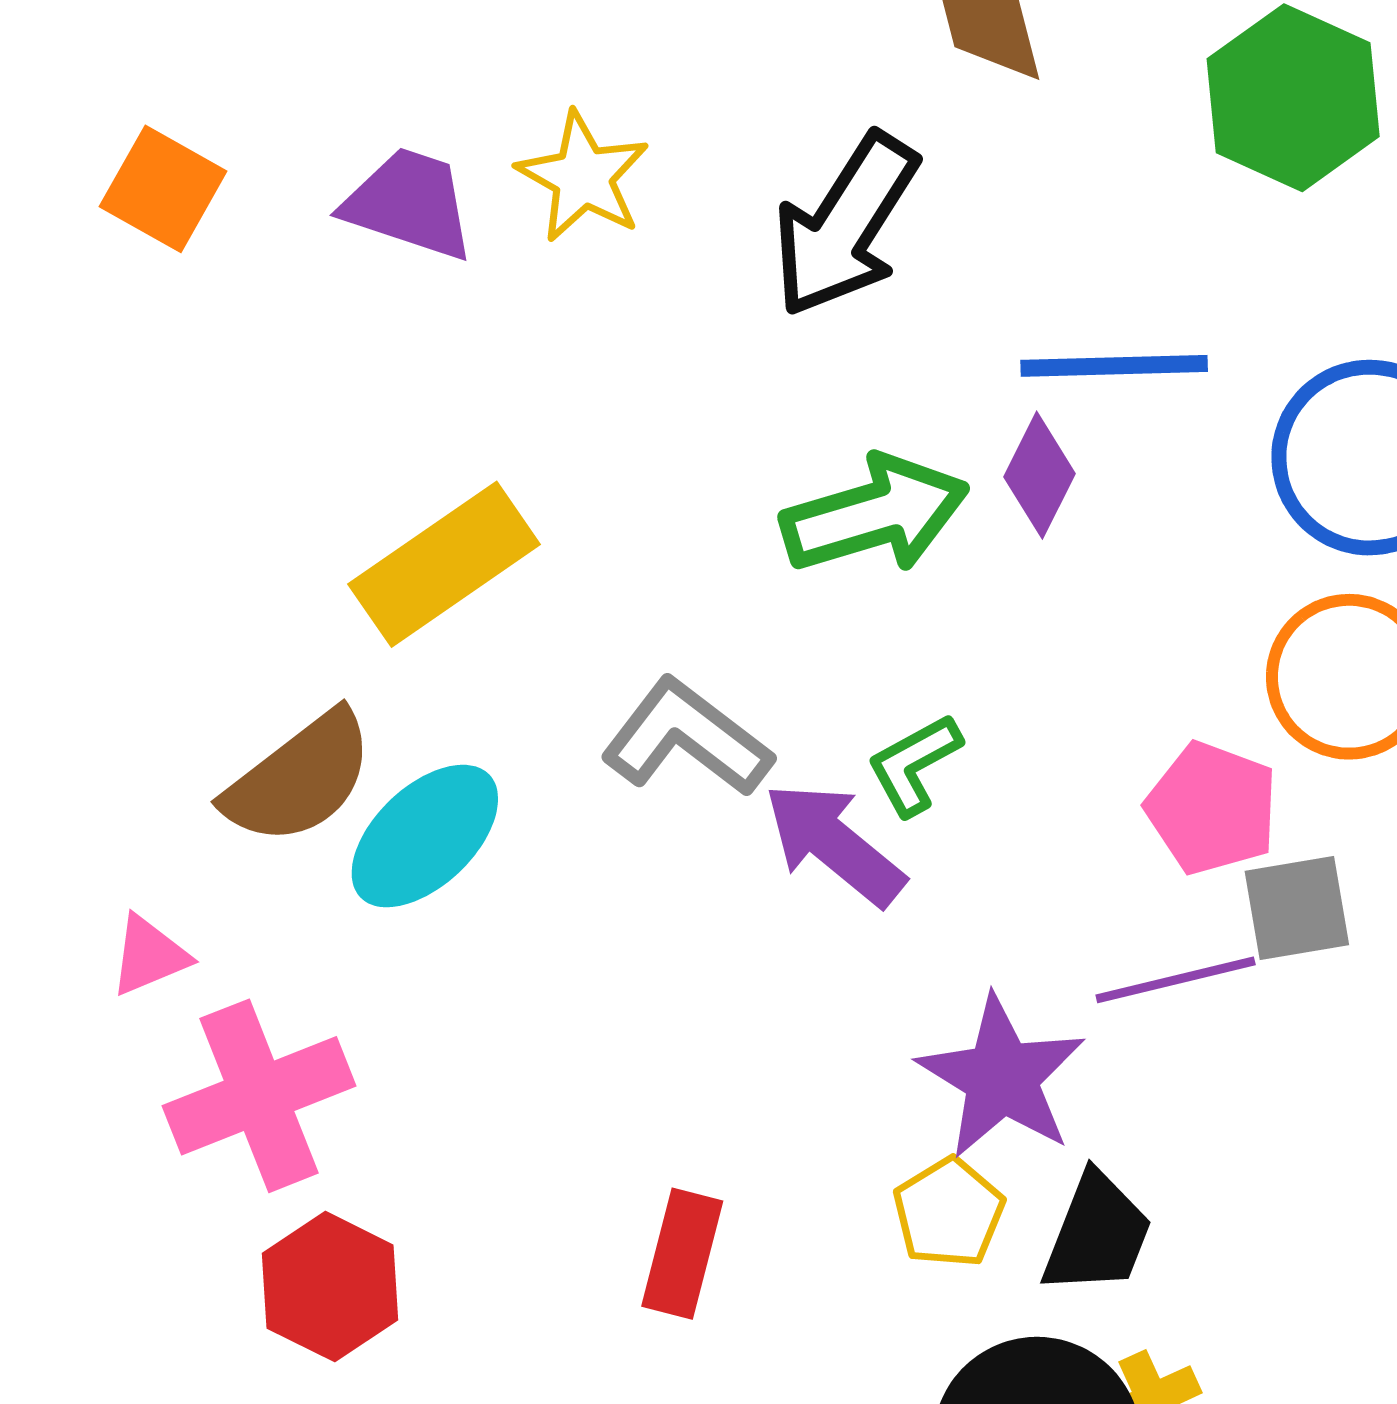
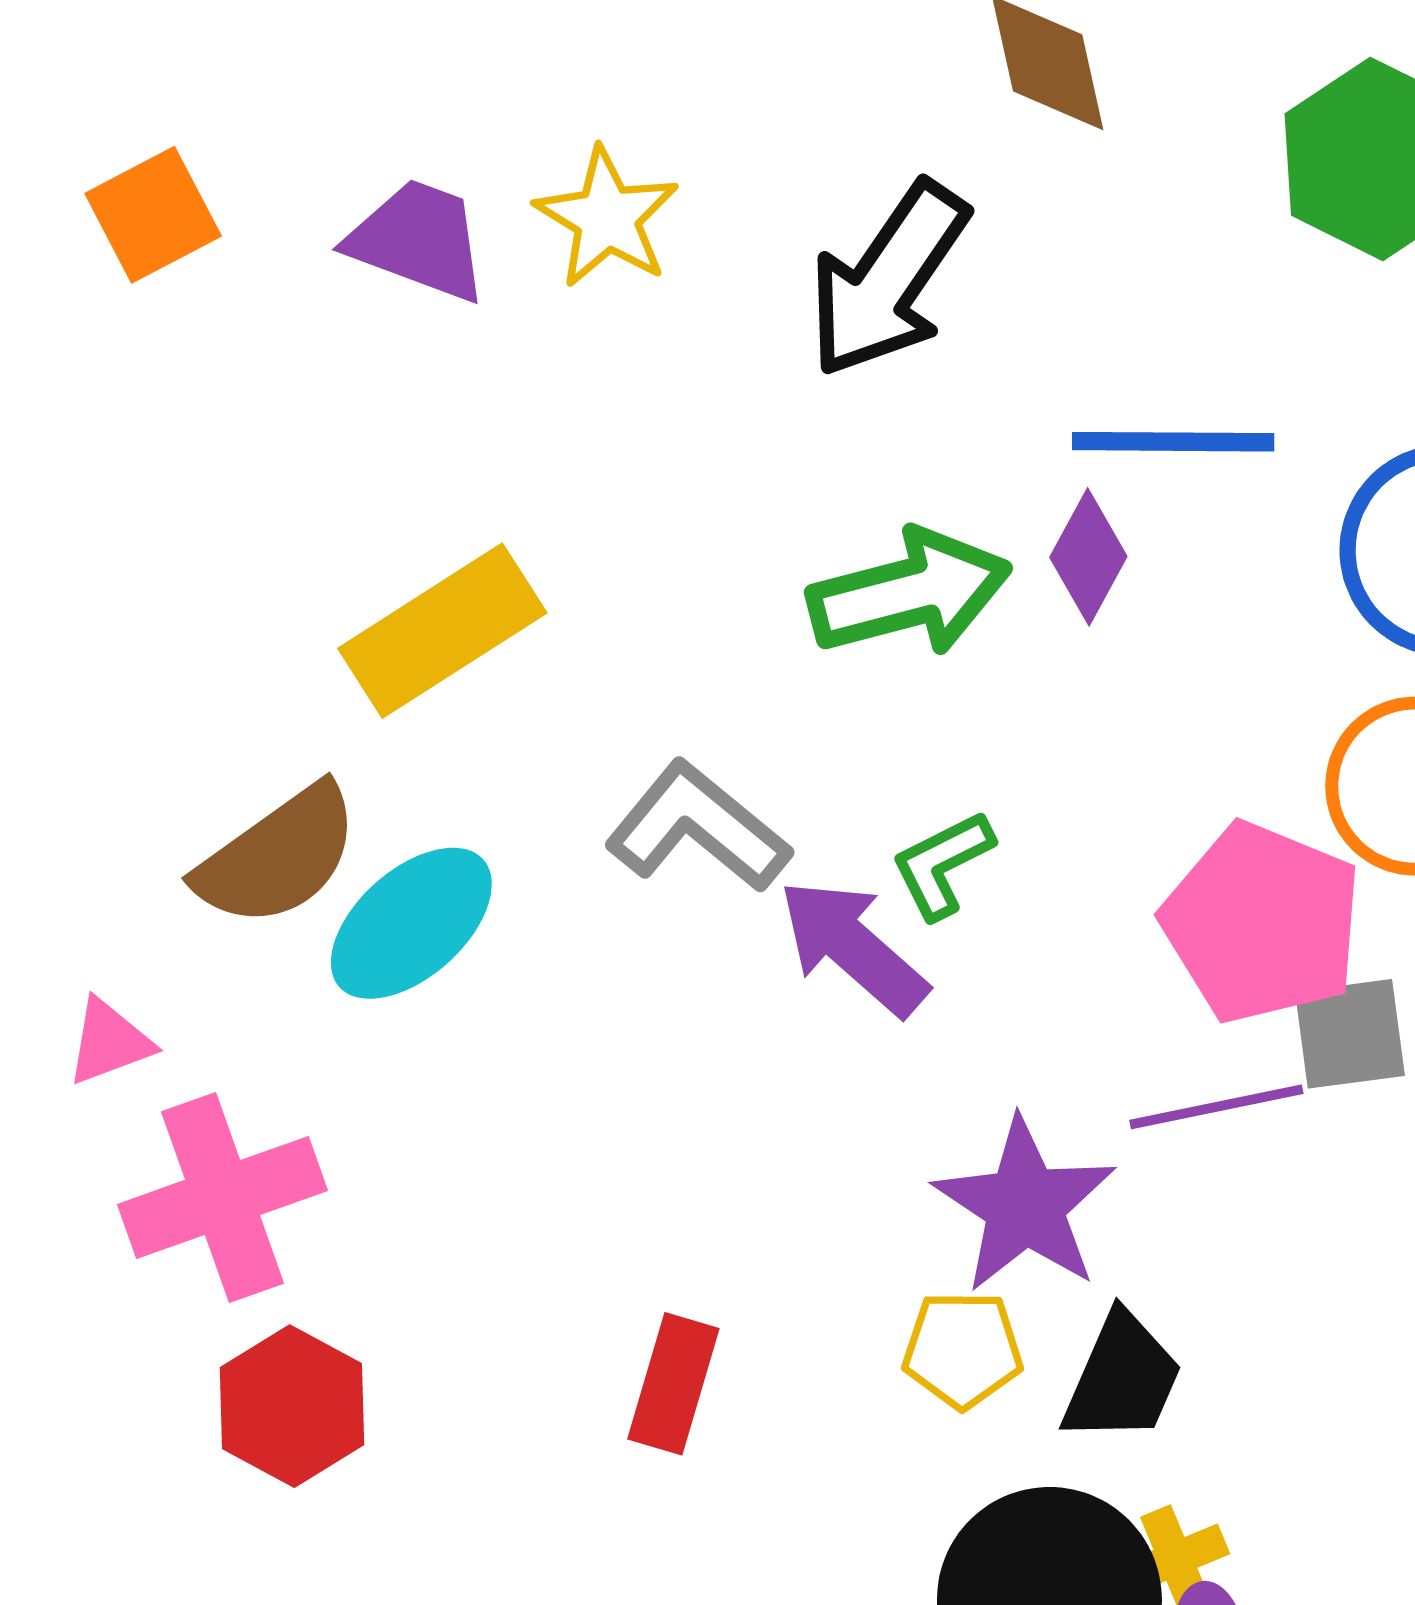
orange square: (163, 189) -> (153, 215), turned 31
pink pentagon: (1212, 808) -> (1262, 923), size x1.4
yellow pentagon: (949, 1213) -> (963, 1350), turned 30

